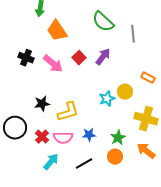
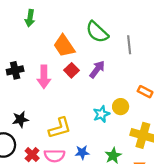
orange trapezoid: (57, 31) -> (64, 46), moved
black cross: (26, 58) -> (15, 70), turned -35
pink arrow: (53, 64) -> (44, 77), turned 50
black star: (42, 104) -> (20, 119), moved

